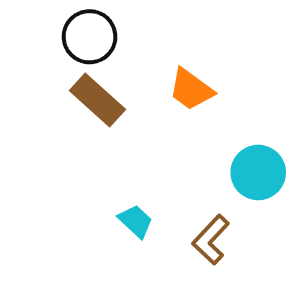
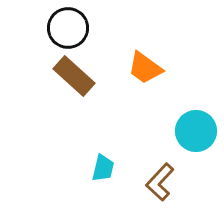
cyan trapezoid: (136, 221) -> (103, 168), turned 60

